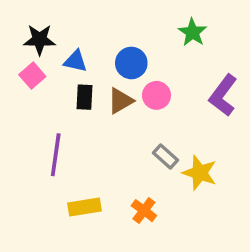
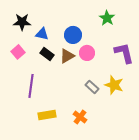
pink square: (32, 76) -> (18, 52), moved
purple L-shape: (223, 95) -> (124, 53), turned 130
black rectangle: (85, 97) -> (47, 54), turned -56
yellow star: (200, 173) -> (114, 85), moved

